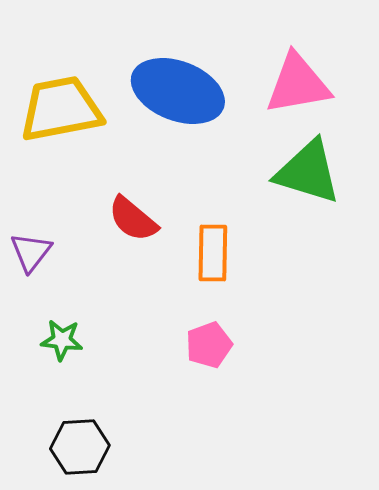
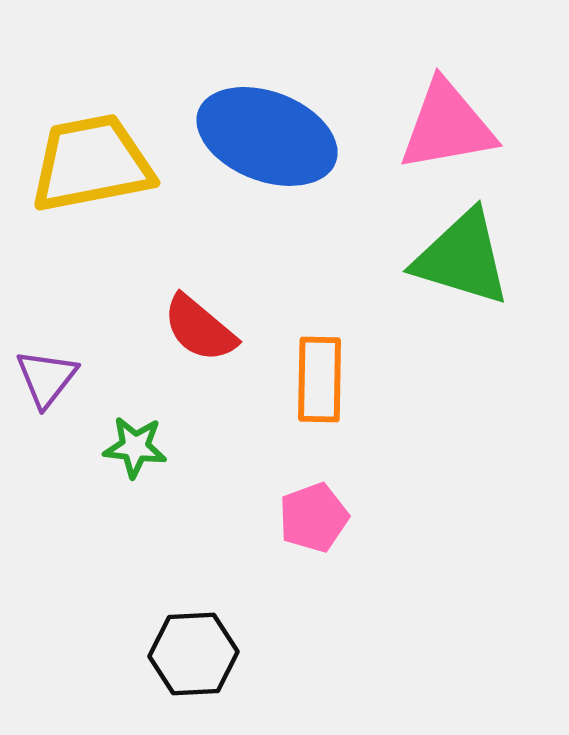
green star: (62, 340) -> (135, 447), moved
black hexagon: (80, 447) -> (194, 654), moved

